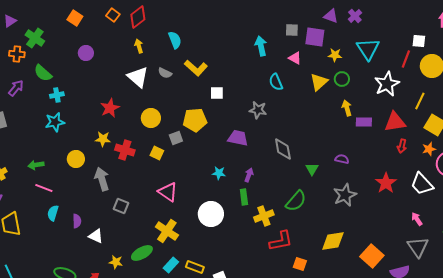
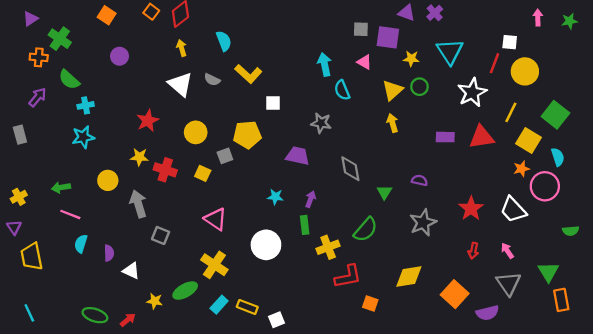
cyan arrow: (261, 46) -> (325, 64), moved
yellow arrow: (347, 108) -> (393, 123), moved
red arrow: (402, 146) -> (473, 251), moved

